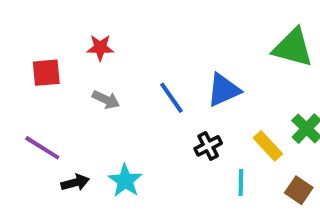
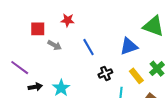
red star: (100, 48) -> (68, 20), moved
red square: (46, 73) -> (38, 29), moved
blue triangle: (224, 90) -> (129, 46), moved

